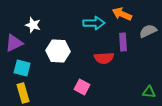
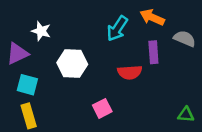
cyan arrow: (94, 23) -> (117, 29), turned 125
gray semicircle: (148, 31) -> (185, 39), turned 48
pink square: (82, 87) -> (102, 108), turned 35

